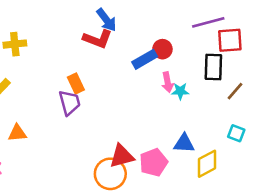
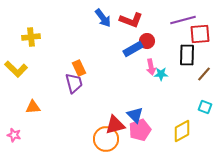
red L-shape: (98, 39) -> (131, 20), moved
blue triangle: (184, 143) -> (135, 115), moved, turned 42

